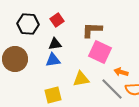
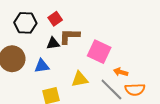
brown L-shape: (92, 30) -> (69, 36), moved
blue triangle: (53, 60) -> (42, 66), moved

